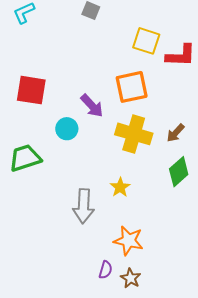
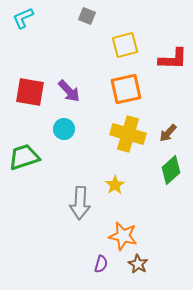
yellow square: (146, 41) -> (125, 45), moved, turned -32
purple arrow: (92, 106) -> (69, 91), moved
brown star: (131, 278) -> (138, 264), moved

